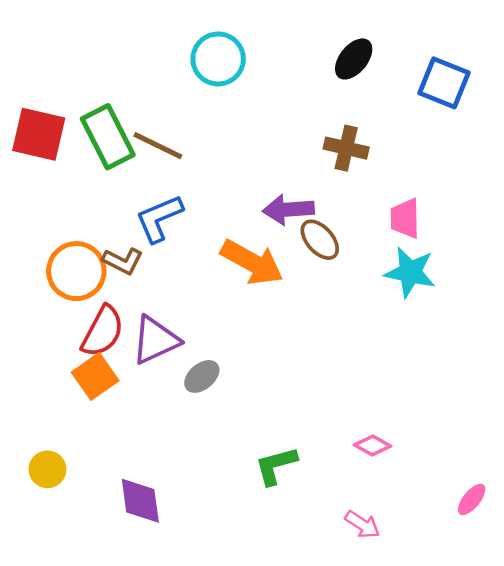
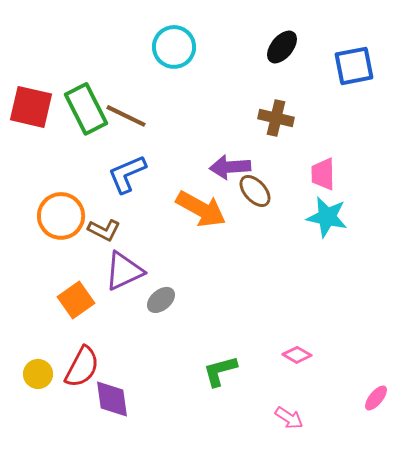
blue square: (444, 83) -> (354, 66), turned -33
brown L-shape: (123, 261) -> (104, 230), moved
red semicircle: (103, 331) -> (82, 367), moved

